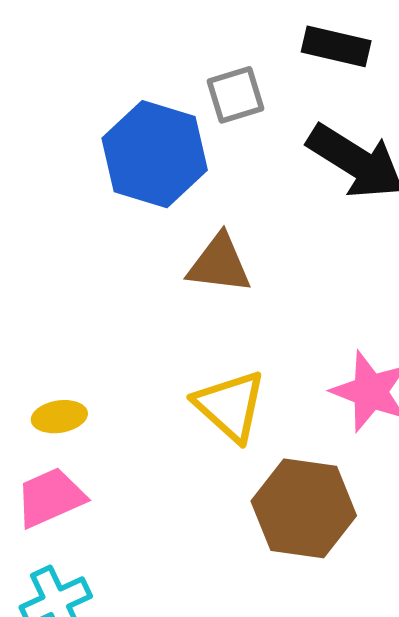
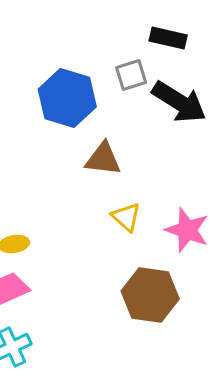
gray square: (235, 95) -> (131, 75), moved
yellow triangle: (230, 406) -> (126, 217), moved, size x0.7

